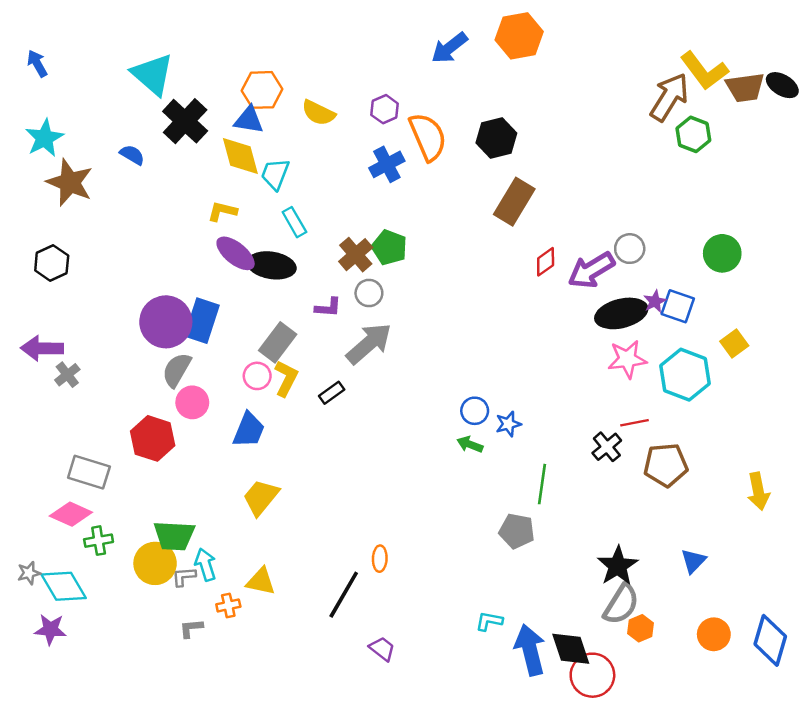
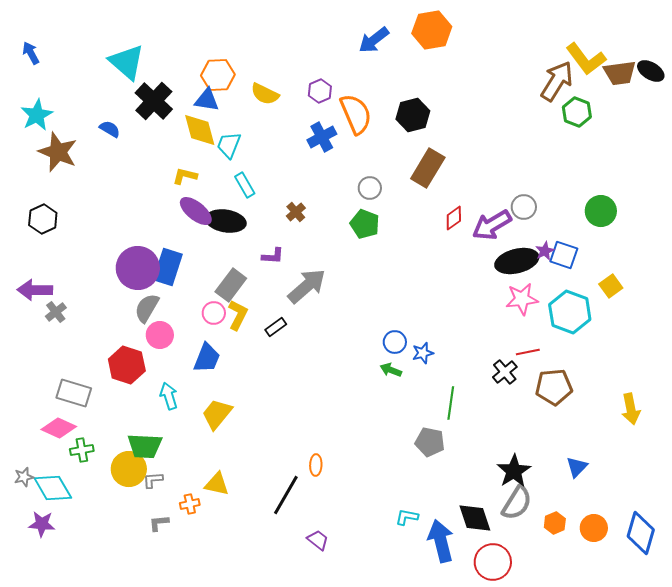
green pentagon: (389, 247) -> (365, 224), moved
brown cross: (356, 255) -> (296, 212), size x0.7
gray circle: (369, 293) -> (370, 188), moved
cyan arrow: (205, 565) -> (169, 396), moved
orange hexagon: (641, 628) -> (555, 523), moved
black diamond: (571, 649) -> (475, 518), moved

